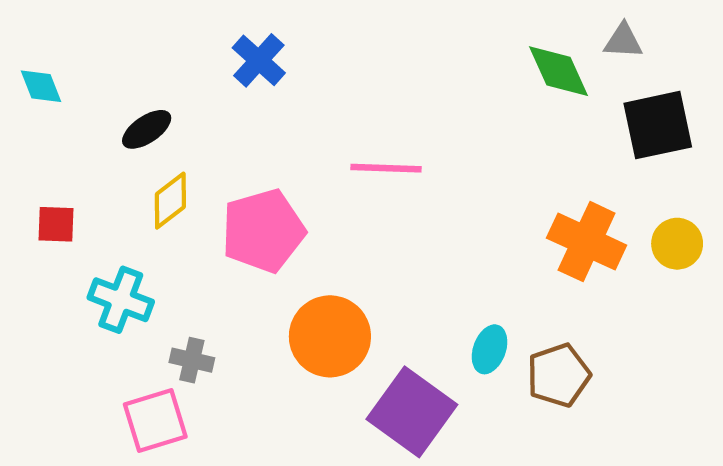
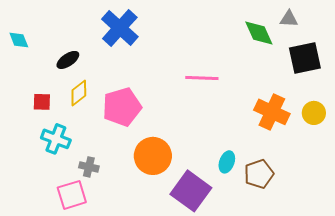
blue cross: (259, 60) -> (120, 28), size x1.5
pink line: (386, 168) -> (202, 78), moved
red square: (56, 224) -> (42, 102), moved

